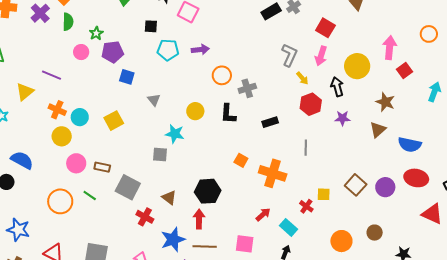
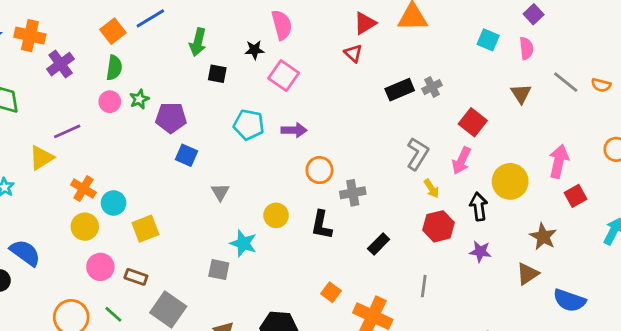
purple cross: (40, 13) -> (61, 64), moved
black square: (151, 26) -> (217, 74), moved
green star: (96, 33) -> (139, 99), moved
pink circle: (81, 52) -> (110, 102), moved
purple line: (52, 75) -> (67, 131), moved, turned -54
yellow square: (114, 121) -> (145, 229), moved
black rectangle: (270, 122) -> (379, 244), turned -35

